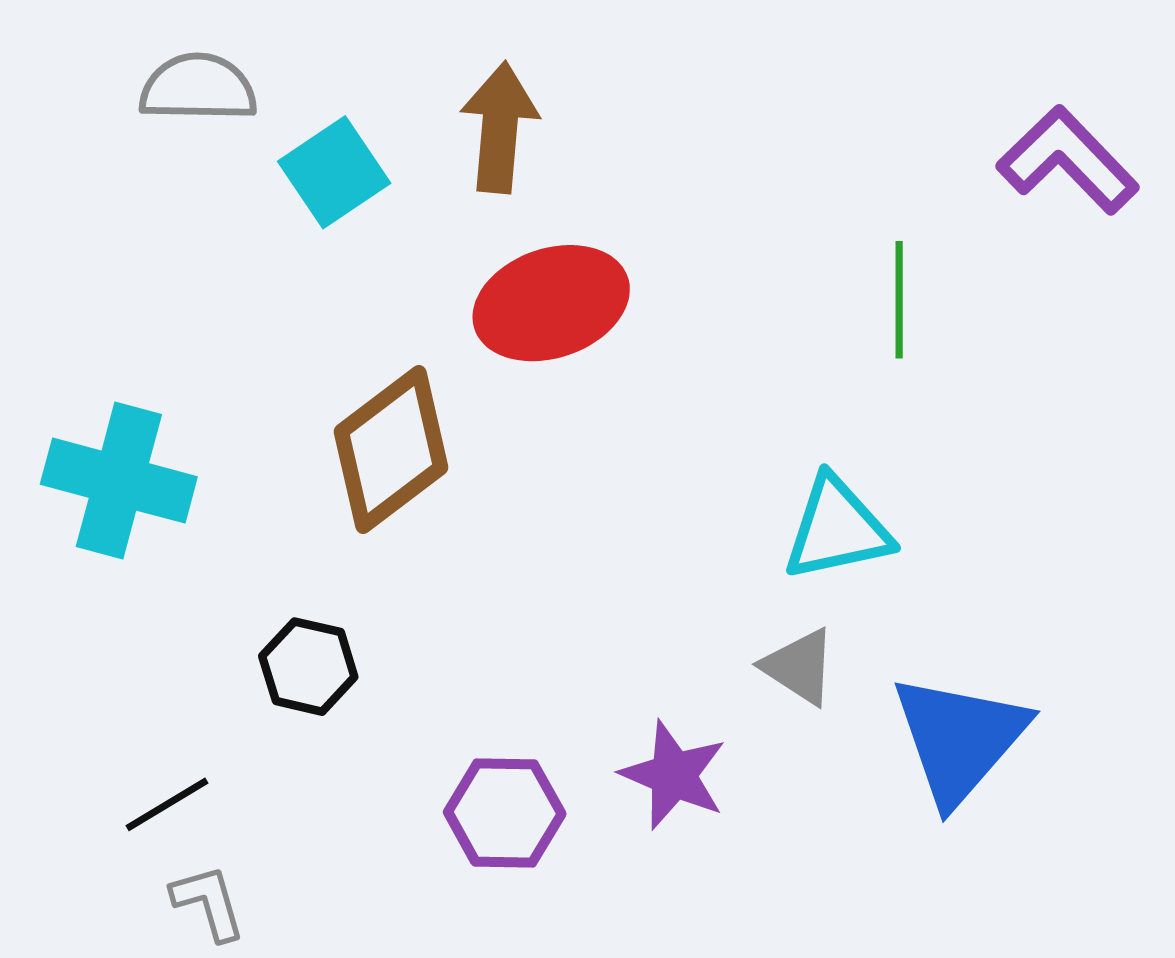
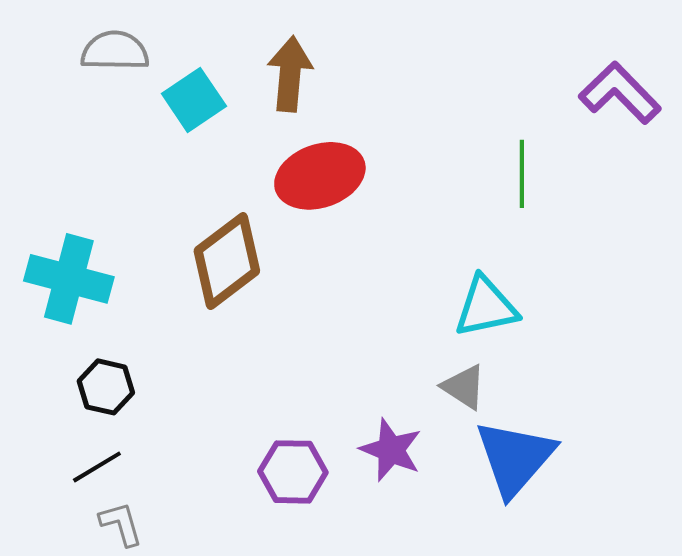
black hexagon: (308, 667) -> (106, 387), moved
blue triangle: (959, 739) -> (515, 458), moved

